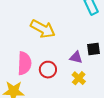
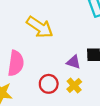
red circle: (48, 70) -> (49, 84), moved

